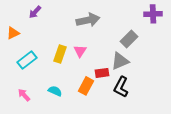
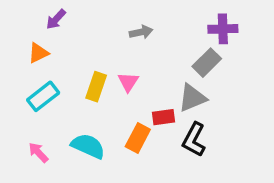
purple cross: (153, 14) -> (223, 29), moved
gray arrow: (88, 20) -> (141, 32), size x0.6
orange triangle: (13, 33) -> (38, 53), moved
cyan semicircle: (55, 91) -> (88, 146), size x1.5

